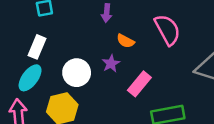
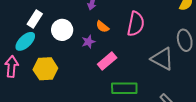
pink semicircle: (167, 30) -> (136, 24), turned 30
white circle: (77, 73) -> (62, 30), moved

